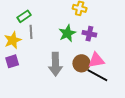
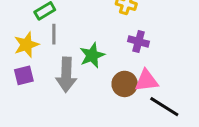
green star: (67, 33) -> (92, 55), moved
gray arrow: (55, 64) -> (66, 75), moved
black line: (97, 75) -> (164, 107), moved

